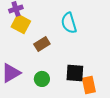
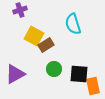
yellow square: (21, 24) -> (34, 36), moved
green circle: (42, 79) -> (54, 69), moved

